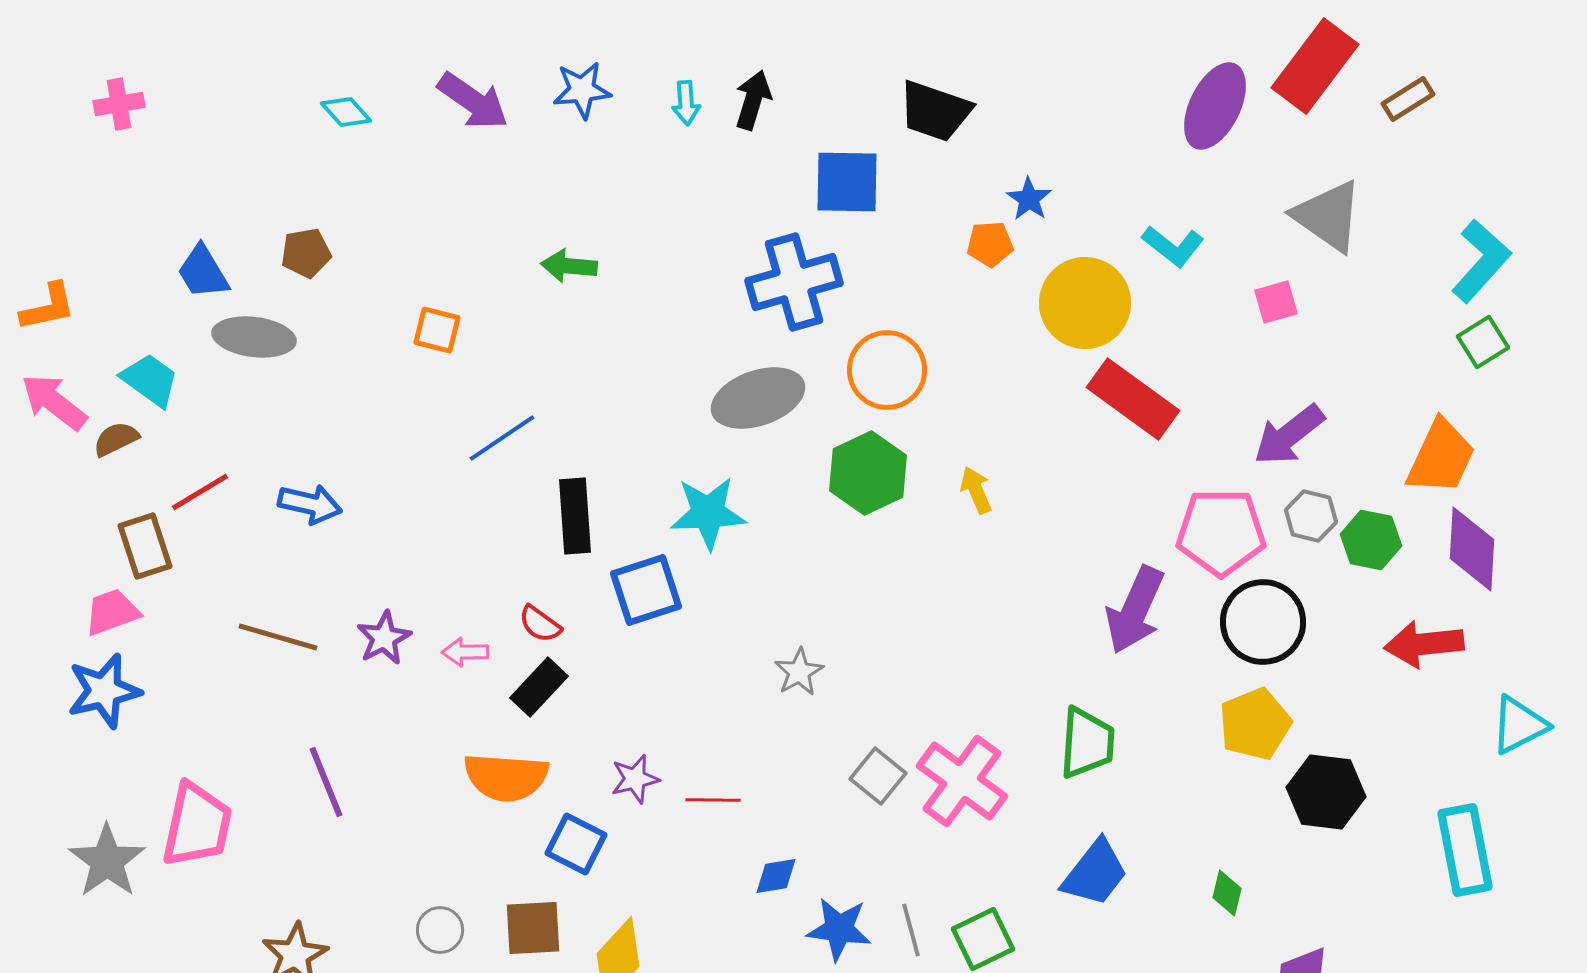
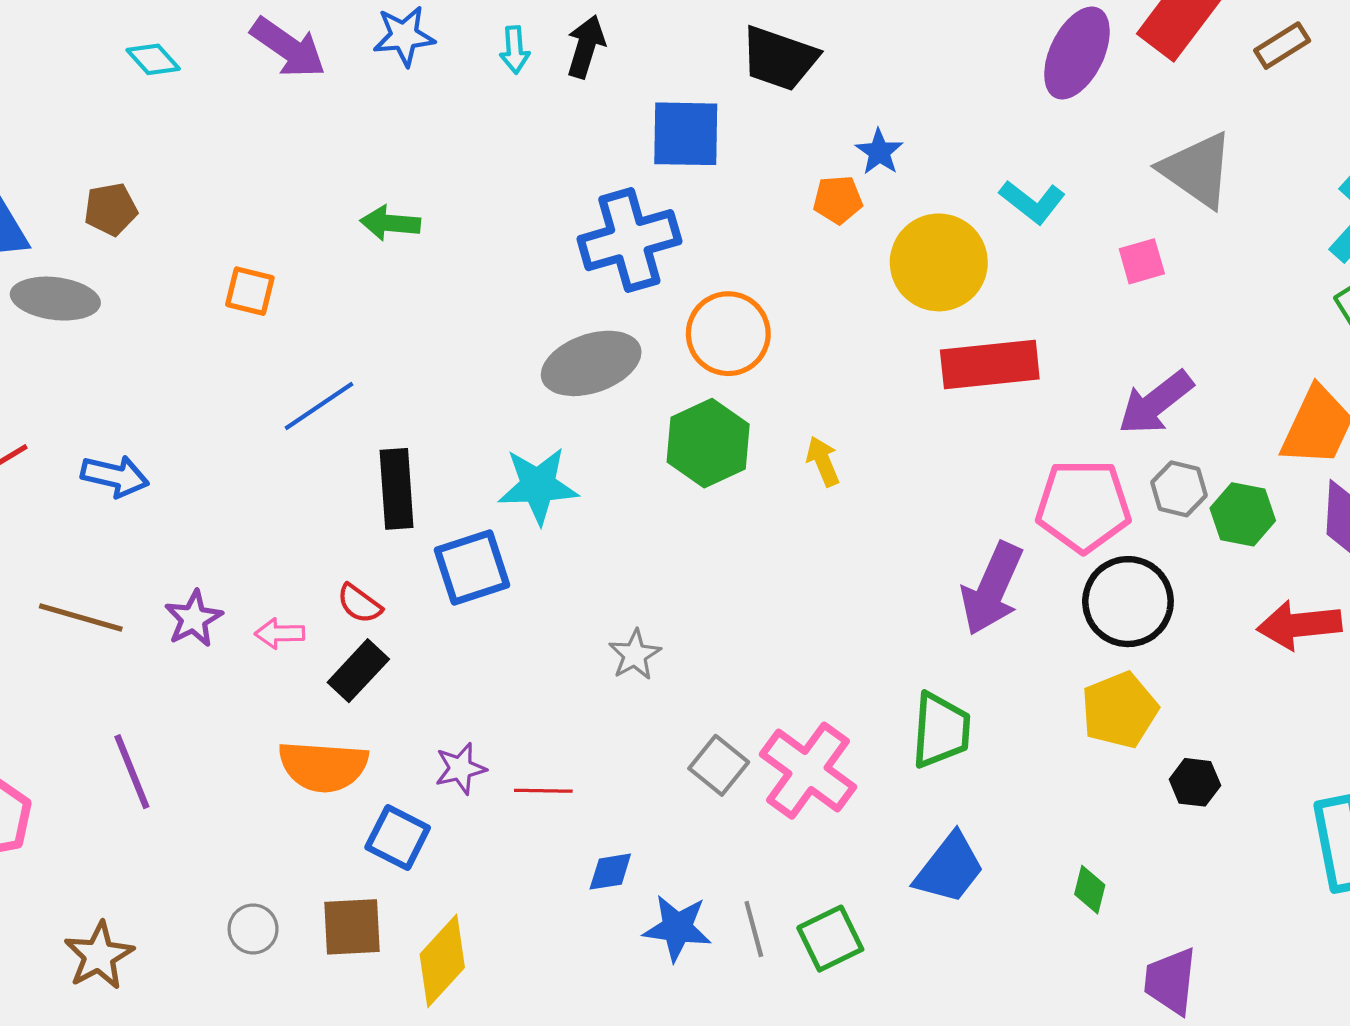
red rectangle: (1133, 399) -> (990, 364), turned -42
black hexagon: (1326, 792) -> (1195, 782), size x0.6

